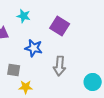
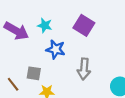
cyan star: (24, 16) -> (45, 25), moved

